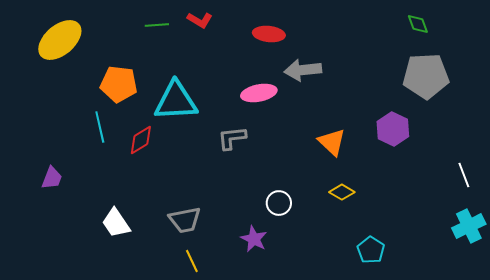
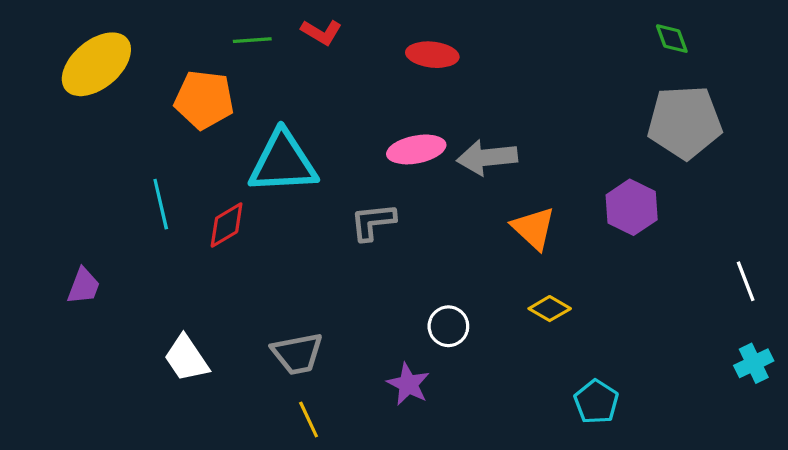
gray arrow: (303, 70) -> (487, 157), moved
orange pentagon: (119, 84) -> (204, 100), moved
cyan cross: (469, 226) -> (754, 363), size x0.7

